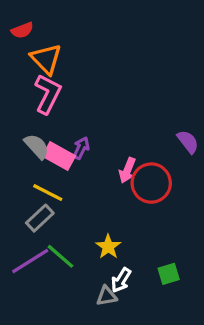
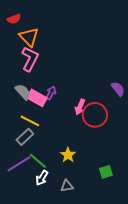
white arrow: (121, 280) -> (42, 178), moved

